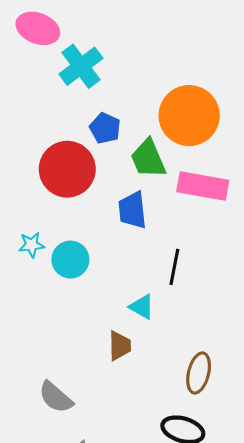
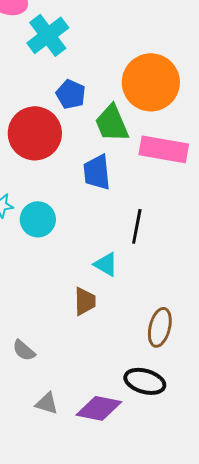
gray semicircle: (56, 397) -> (24, 350), size x0.7

